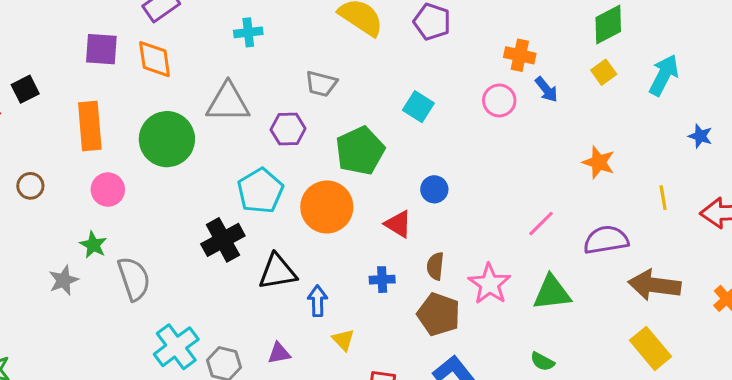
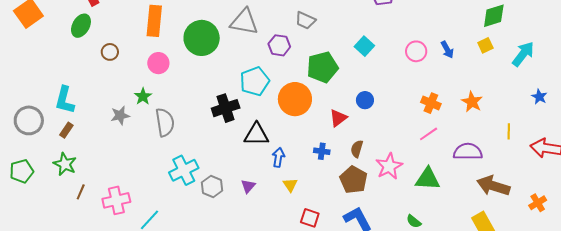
orange cross: (520, 55) -> (431, 103), moved
red triangle: (398, 224) -> (338, 118), turned 42
purple triangle: (279, 353) -> (248, 186), turned -49

